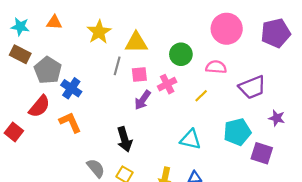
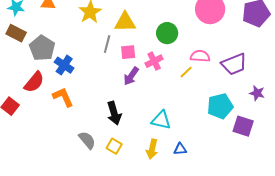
pink semicircle: (216, 67) -> (200, 56), moved
cyan triangle: (190, 139) -> (161, 120), moved

